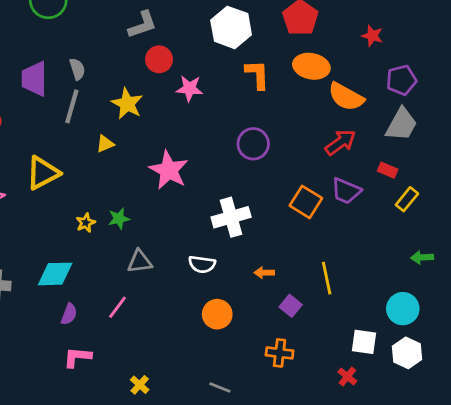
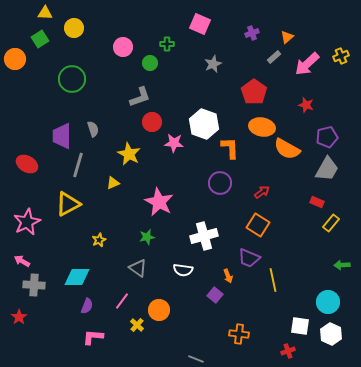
white hexagon: (231, 27) -> (204, 124), moved
orange L-shape: (257, 75) -> (230, 148), moved
gray line: (72, 106) -> (78, 165), moved
red arrow: (340, 142) -> (262, 192), moved, size x0.7
purple trapezoid: (346, 191) -> (249, 258), moved
green star: (119, 219) -> (147, 237), moved
gray triangle: (140, 262) -> (138, 268), turned 42
orange arrow: (264, 273) -> (228, 276), turned -112
purple square: (291, 306) -> (215, 295), moved
orange circle: (217, 314) -> (159, 310), moved
red cross: (347, 376) -> (288, 351), turned 32
yellow cross: (140, 385) -> (137, 325), moved

